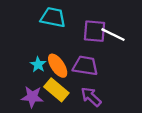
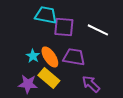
purple square: (94, 31) -> (64, 27), moved
purple arrow: (91, 97) -> (91, 84), moved

